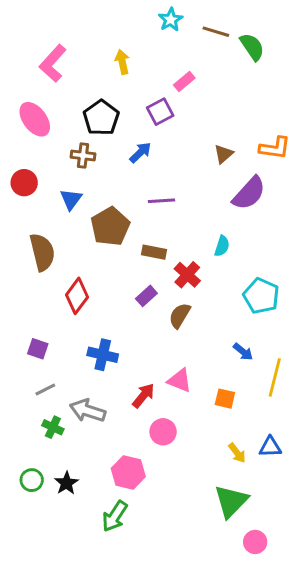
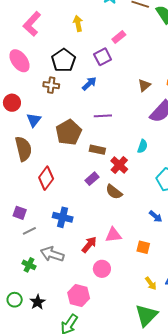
blue triangle: (71, 199) -> (34, 120), moved
brown semicircle: (180, 316) -> (114, 192), turned -84
pink triangle: (180, 380) -> (113, 235), turned -30
gray line: (45, 389) -> (29, 231), moved

